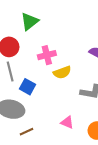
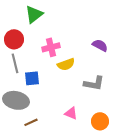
blue square: (27, 87) -> (32, 78), turned -35

